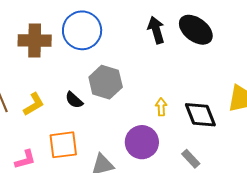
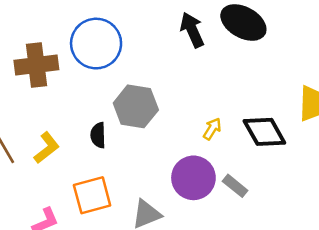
black semicircle: (74, 100) -> (98, 135), turned 54
yellow arrow: (161, 107) -> (212, 129), turned 42
gray rectangle: (191, 159) -> (235, 186), moved

